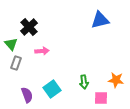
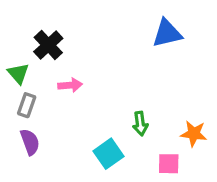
green arrow: (84, 82) -> (140, 124), moved
cyan square: (52, 89) -> (108, 154), moved
purple semicircle: (27, 95) -> (30, 142), moved

